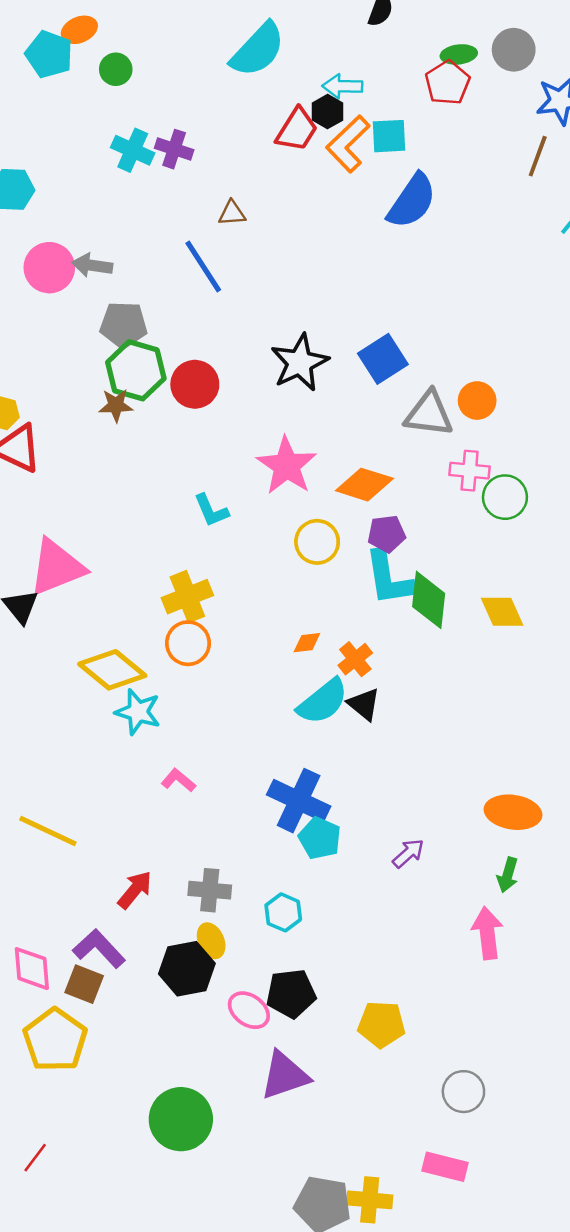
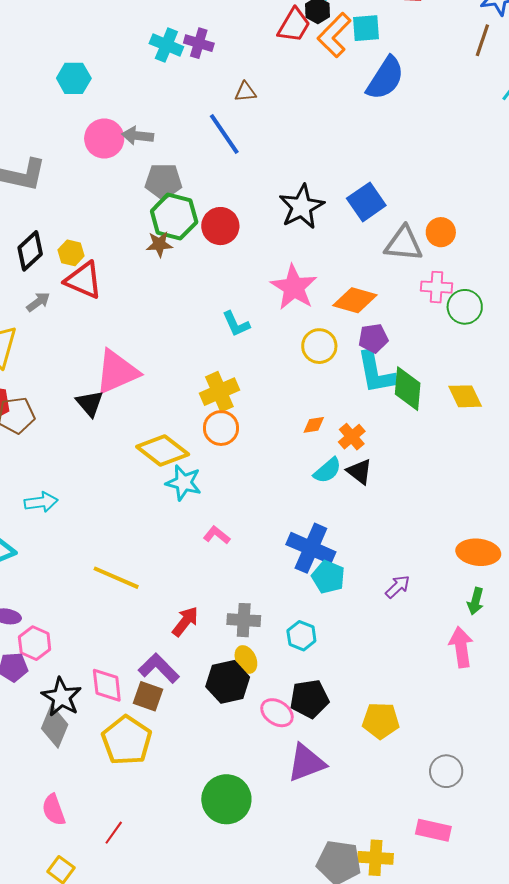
cyan semicircle: (323, 702) -> (327, 470), size x0.7

